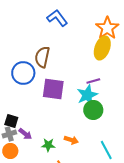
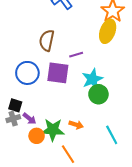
blue circle: (23, 73) -> (27, 73), moved
purple line: (93, 81) -> (76, 55), moved
green star: (48, 145) -> (53, 130), size x1.6
orange circle: (10, 151) -> (37, 136), moved

